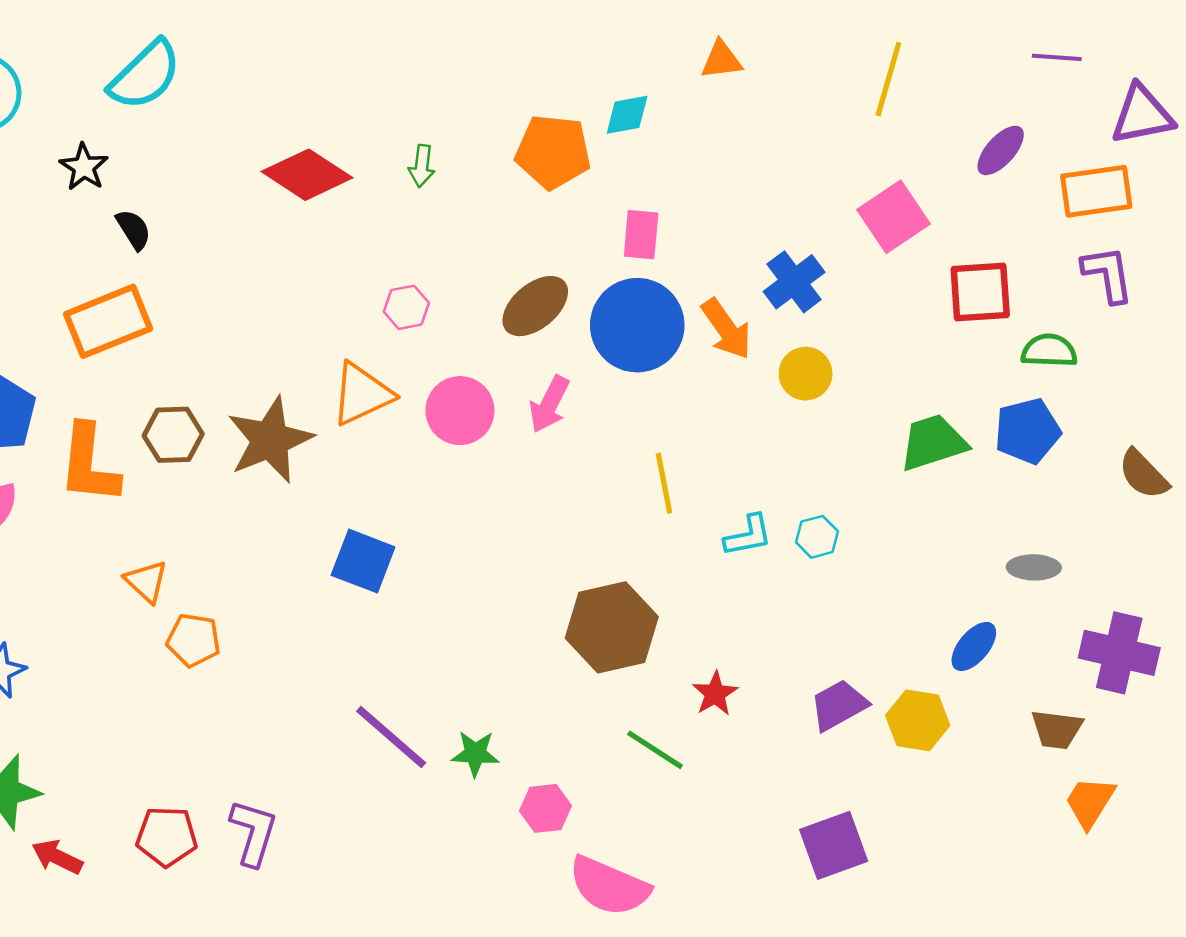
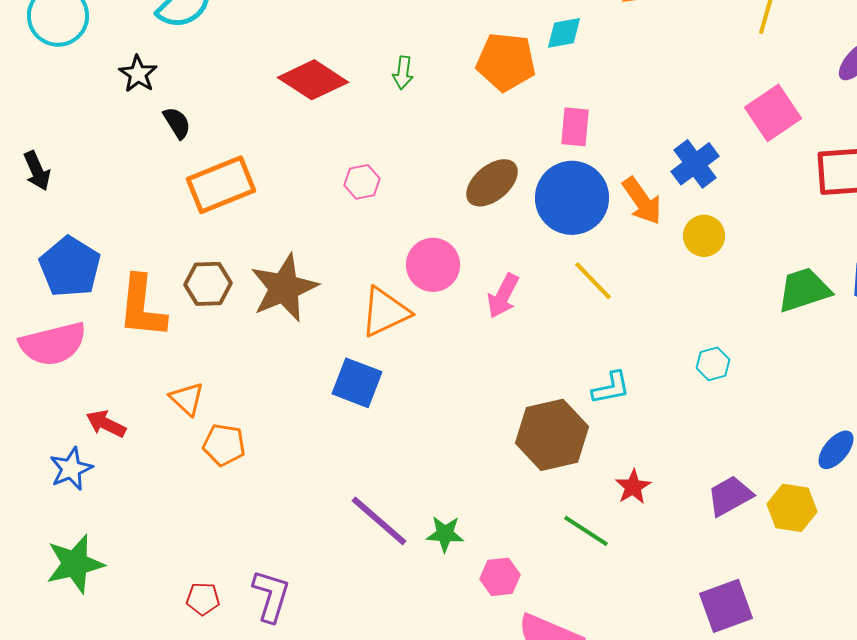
pink hexagon: (406, 307) -> (362, 182), moved
orange rectangle: (108, 321) -> (221, 185), moved
orange triangle: (362, 394) -> (385, 312), moved
pink arrow: (549, 404) -> (503, 296), moved
yellow line: (664, 483) -> (593, 281), moved, turned -33
cyan L-shape: (748, 536) -> (611, 388), moved
red pentagon: (167, 836) -> (203, 599), size x0.7
red arrow: (57, 857) -> (106, 424), moved

